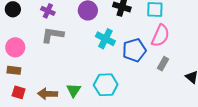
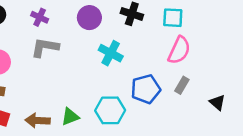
blue pentagon: (134, 50) -> (146, 89), moved
green triangle: (74, 90) -> (70, 117), turned 35

